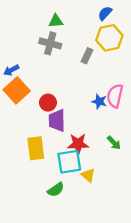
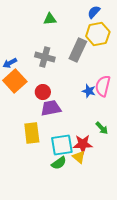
gray cross: (50, 43) -> (45, 57), moved
gray rectangle: (87, 56) -> (78, 50), size x1.6
purple trapezoid: (57, 120) -> (51, 108), turned 80
red star: (78, 144) -> (83, 144), moved
green semicircle: (56, 190) -> (59, 163), moved

